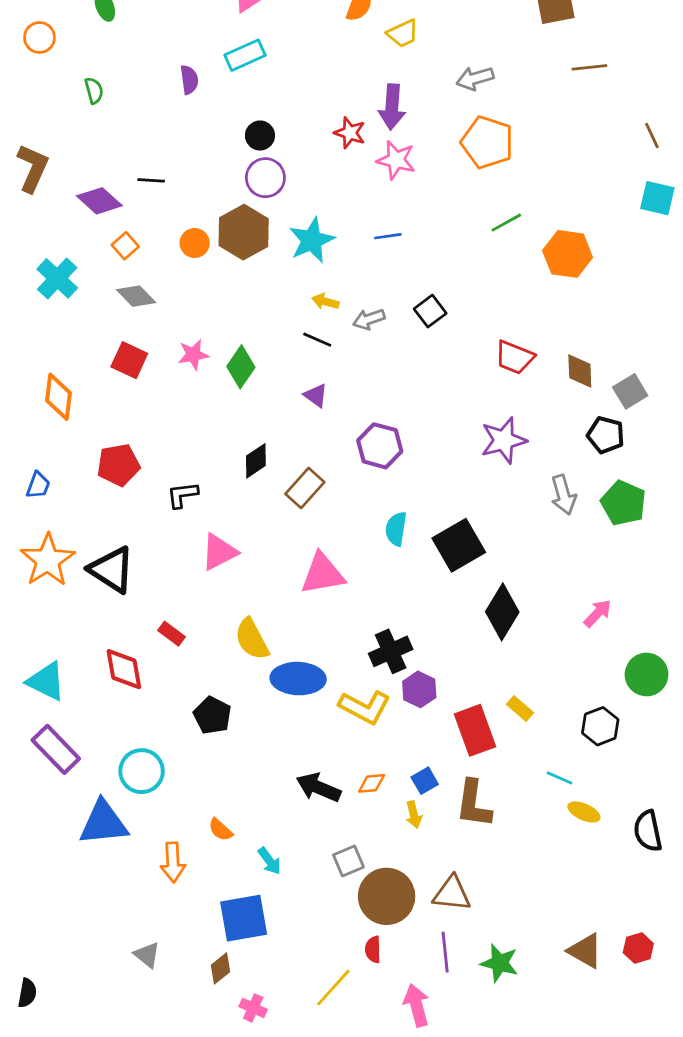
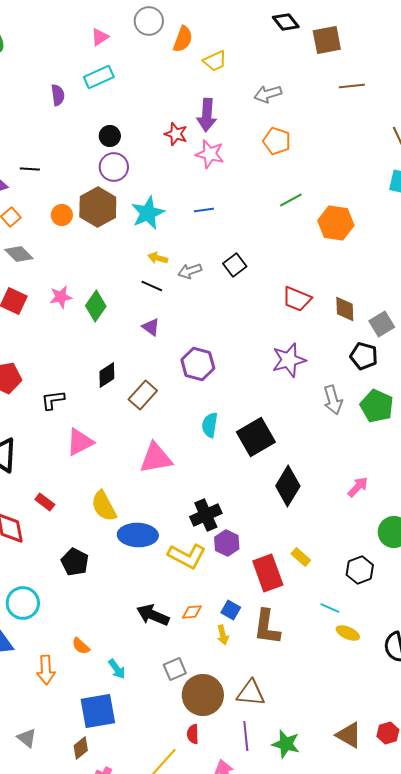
orange pentagon: (487, 142) -> (277, 141), size x0.7
blue square: (425, 781) -> (231, 610), turned -30

